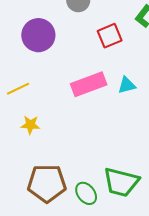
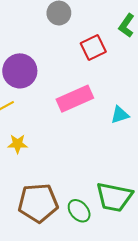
purple circle: (38, 35) -> (20, 71), moved
cyan triangle: (127, 85) -> (120, 115), moved

